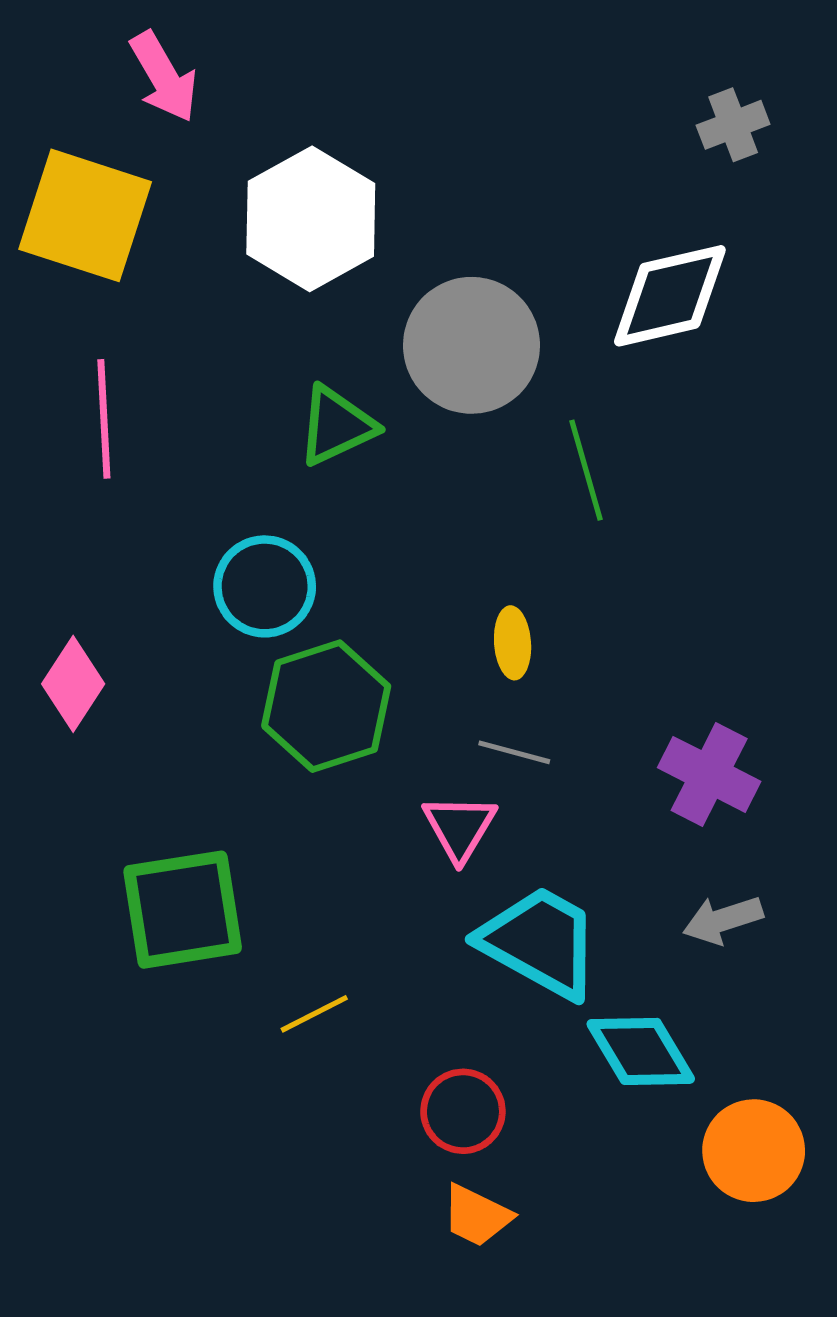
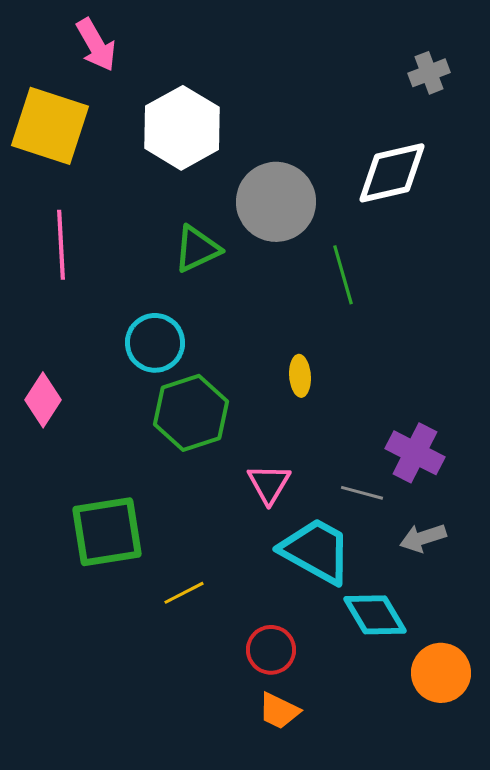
gray line: (514, 752) -> (362, 493), moved

